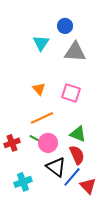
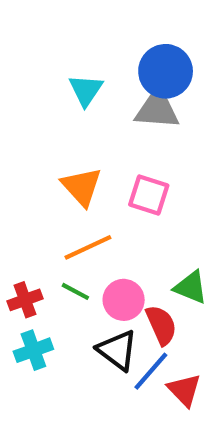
blue circle: (65, 26) -> (166, 71), moved, size x1.6
orange triangle: (39, 89) -> (82, 187), size x1.5
green triangle: (78, 134) -> (191, 287), moved
pink circle: (48, 143) -> (124, 300), moved
cyan cross: (23, 182) -> (33, 350), moved

